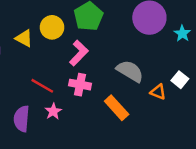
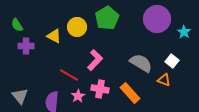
pink L-shape: (79, 53) -> (95, 60), moved
white square: (180, 80) -> (172, 61), moved
pink cross: (80, 85) -> (100, 89), moved

